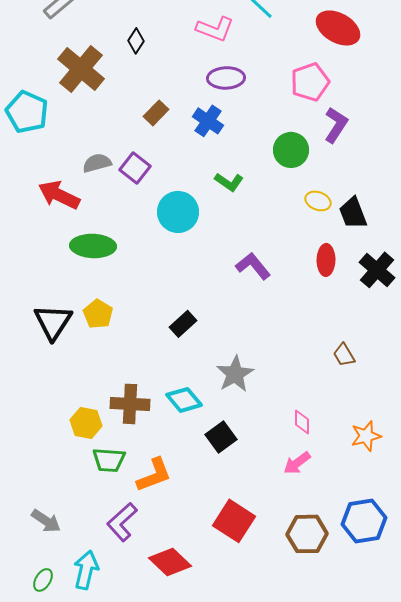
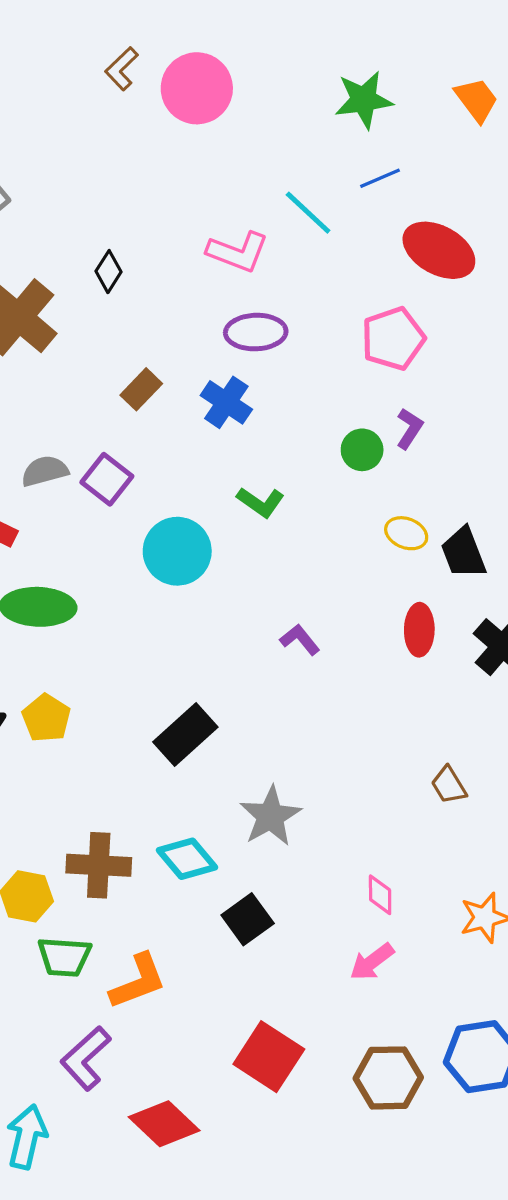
purple L-shape: (336, 125) -> (409, 429), moved, size x0.7
green circle: (291, 150) -> (362, 450), size x0.7
purple L-shape: (253, 266) -> (300, 640), size x0.7
black rectangle: (183, 324) -> (185, 734), size x1.4

